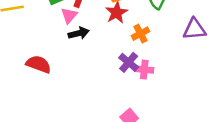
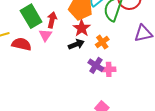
black arrow: (79, 33) -> (76, 44), moved
red semicircle: (39, 64) -> (21, 44), moved

